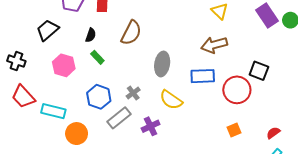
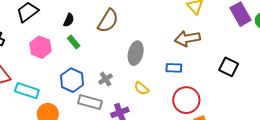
blue rectangle: (203, 76) -> (174, 68), size x0.7
red circle: (237, 90) -> (186, 100), moved
yellow semicircle: (171, 100) -> (142, 88), size x0.7
gray rectangle: (119, 118) -> (90, 102), turned 50

